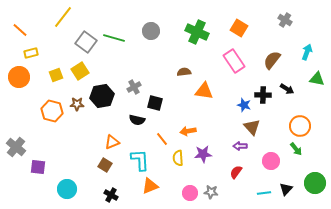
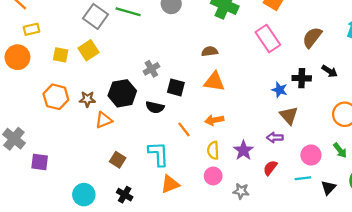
yellow square: (56, 75) -> (61, 55), turned 32
orange triangle: (204, 91) -> (214, 82), moved
black hexagon: (102, 96) -> (122, 93), moved
brown star: (77, 104) -> (87, 99), moved
orange triangle: (112, 142) -> (104, 120), moved
green arrow: (296, 149) -> (340, 150), moved
purple star: (203, 154) -> (243, 150), moved, turned -30
yellow semicircle: (178, 158) -> (213, 150), moved
cyan circle: (67, 189) -> (84, 195), moved
pink circle: (190, 193) -> (213, 176), moved
cyan line: (264, 193) -> (303, 178), moved

